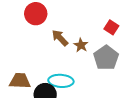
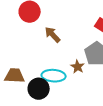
brown star: (81, 45) -> (78, 67), moved

